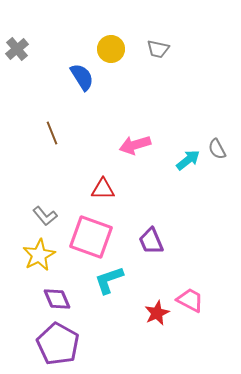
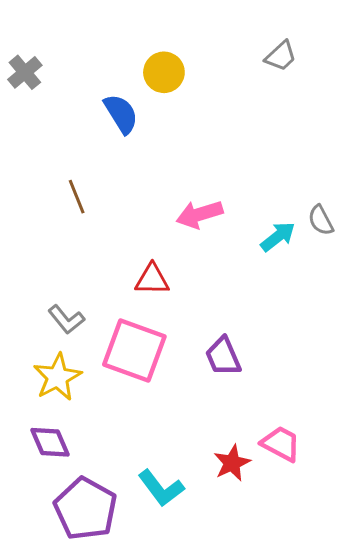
gray trapezoid: (158, 49) -> (281, 56), moved, turned -55
cyan L-shape: (109, 280) -> (161, 488), moved, turned -108
purple diamond: (57, 299) -> (50, 442), moved

